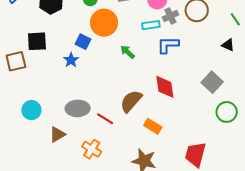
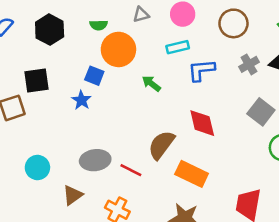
gray cross: (170, 16) -> (249, 64), moved
orange rectangle: (153, 126) -> (192, 174), size x1.4

